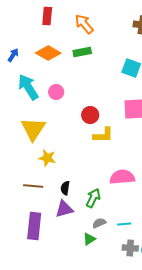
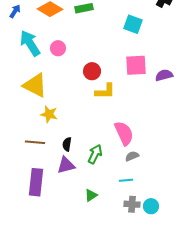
yellow triangle: (33, 129) -> (35, 85), turned -36
pink semicircle: (122, 177) -> (124, 133), turned 70
gray semicircle: (99, 223) -> (132, 156), moved

